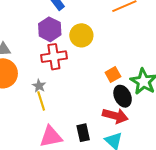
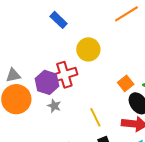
purple hexagon: (50, 29) -> (47, 82), moved
yellow line: (41, 101) -> (95, 117), moved

